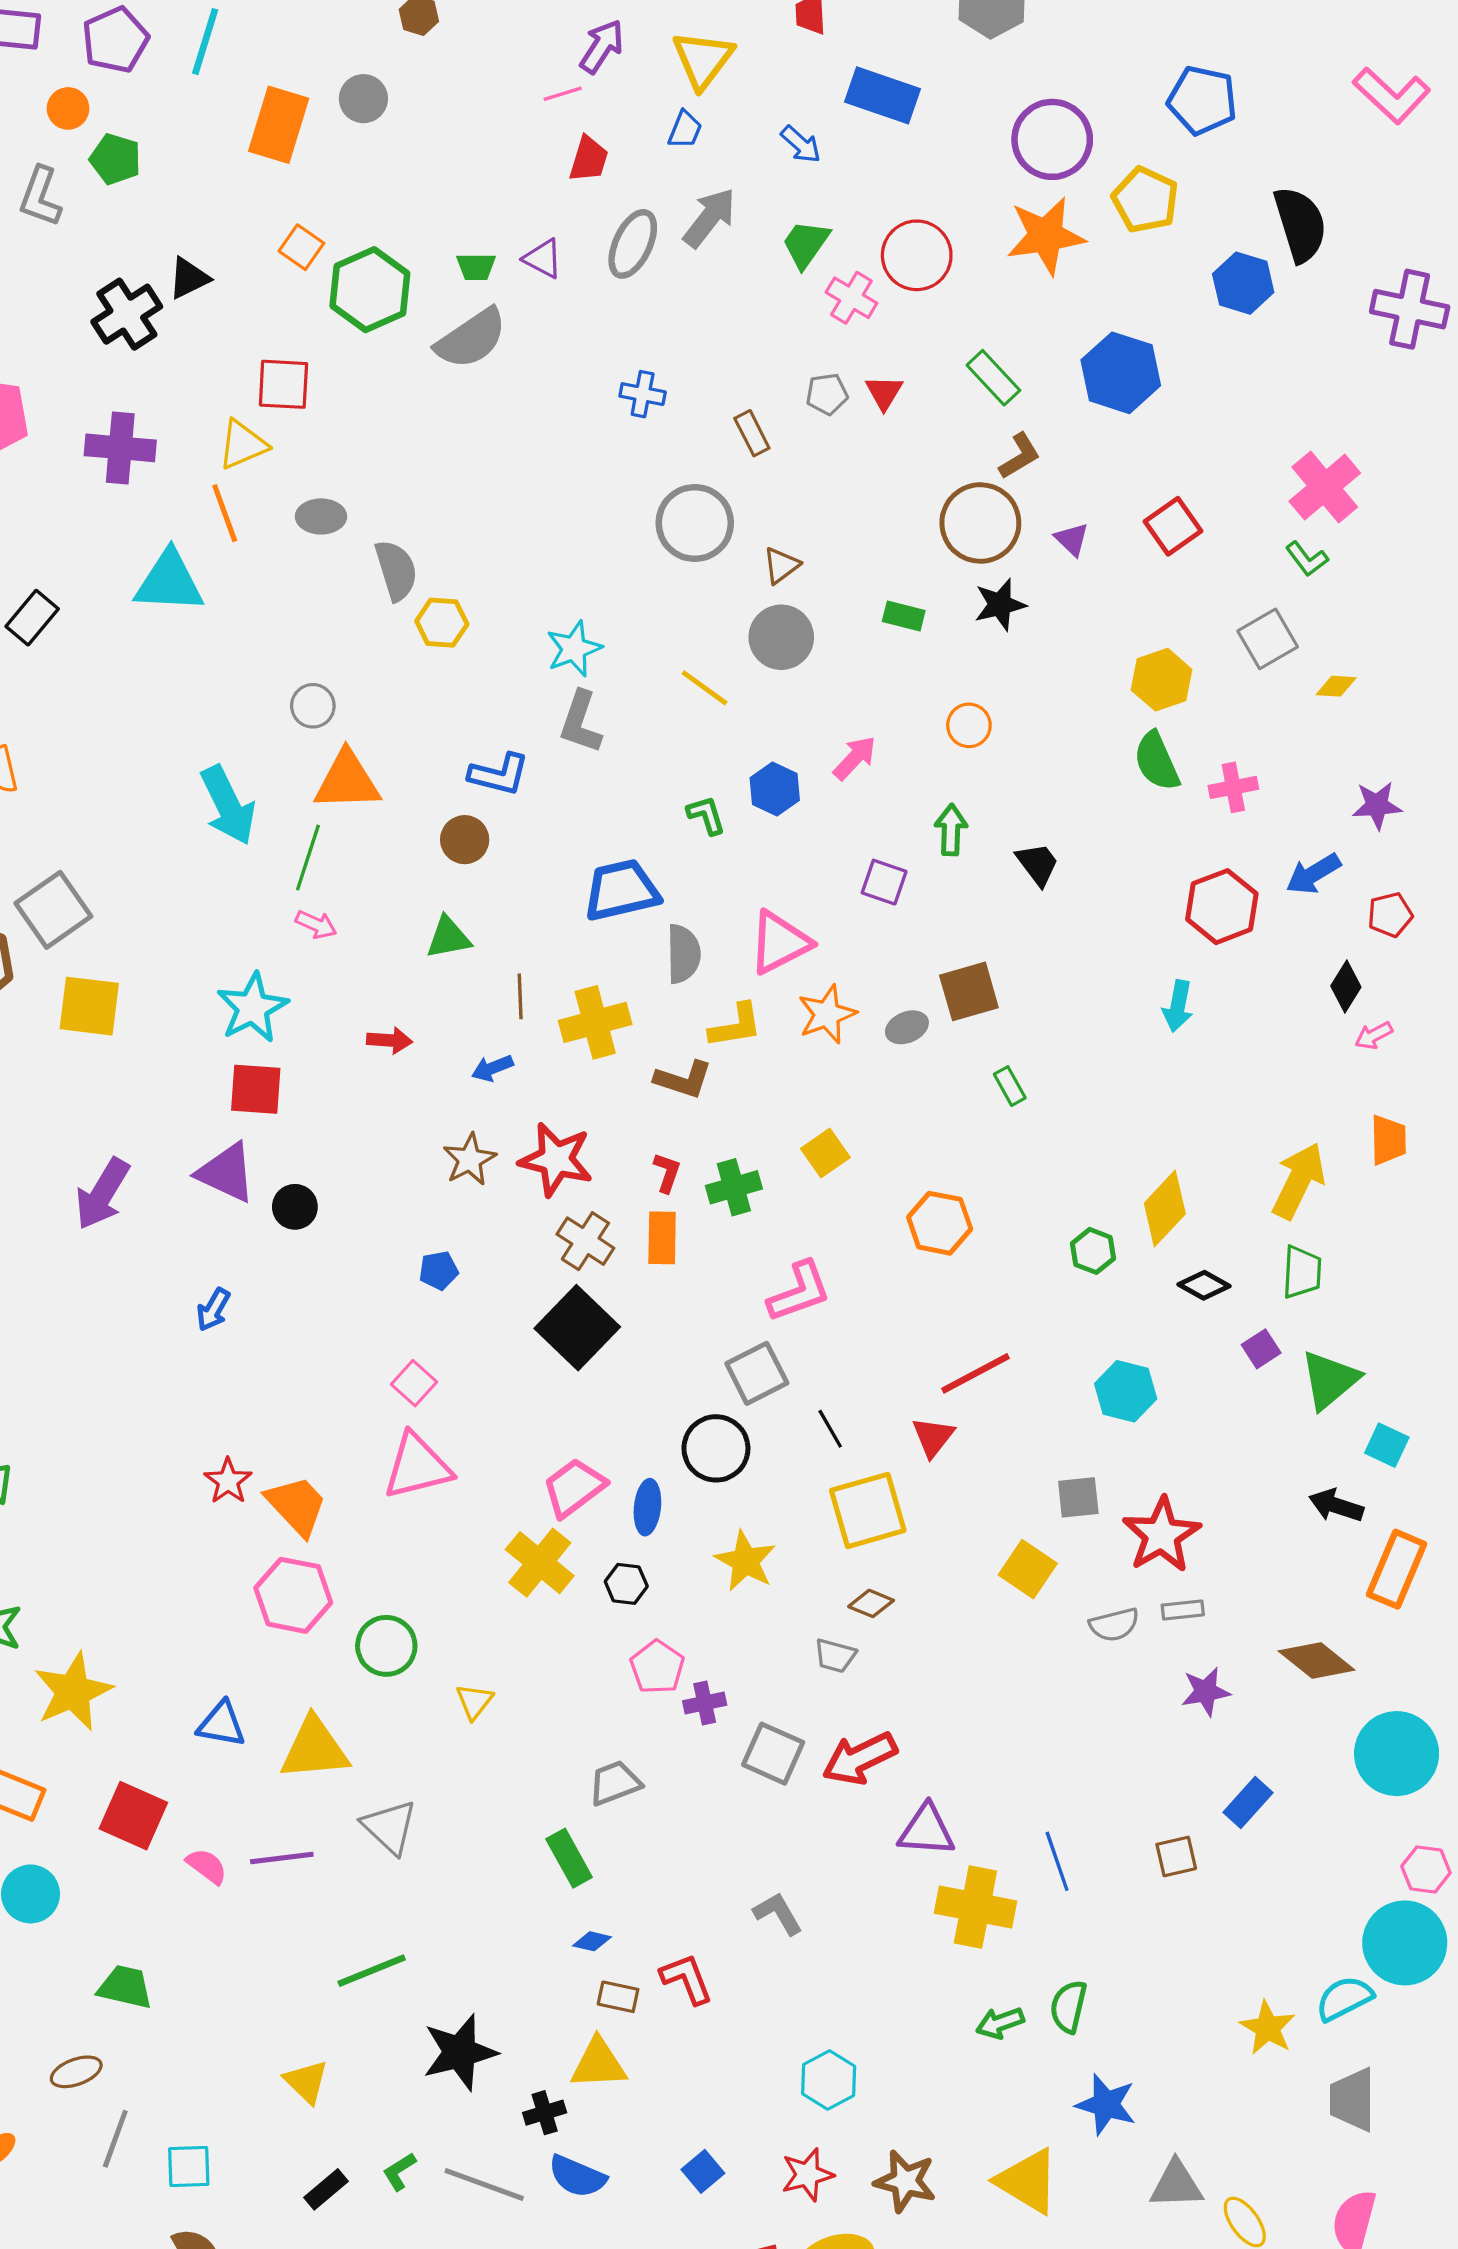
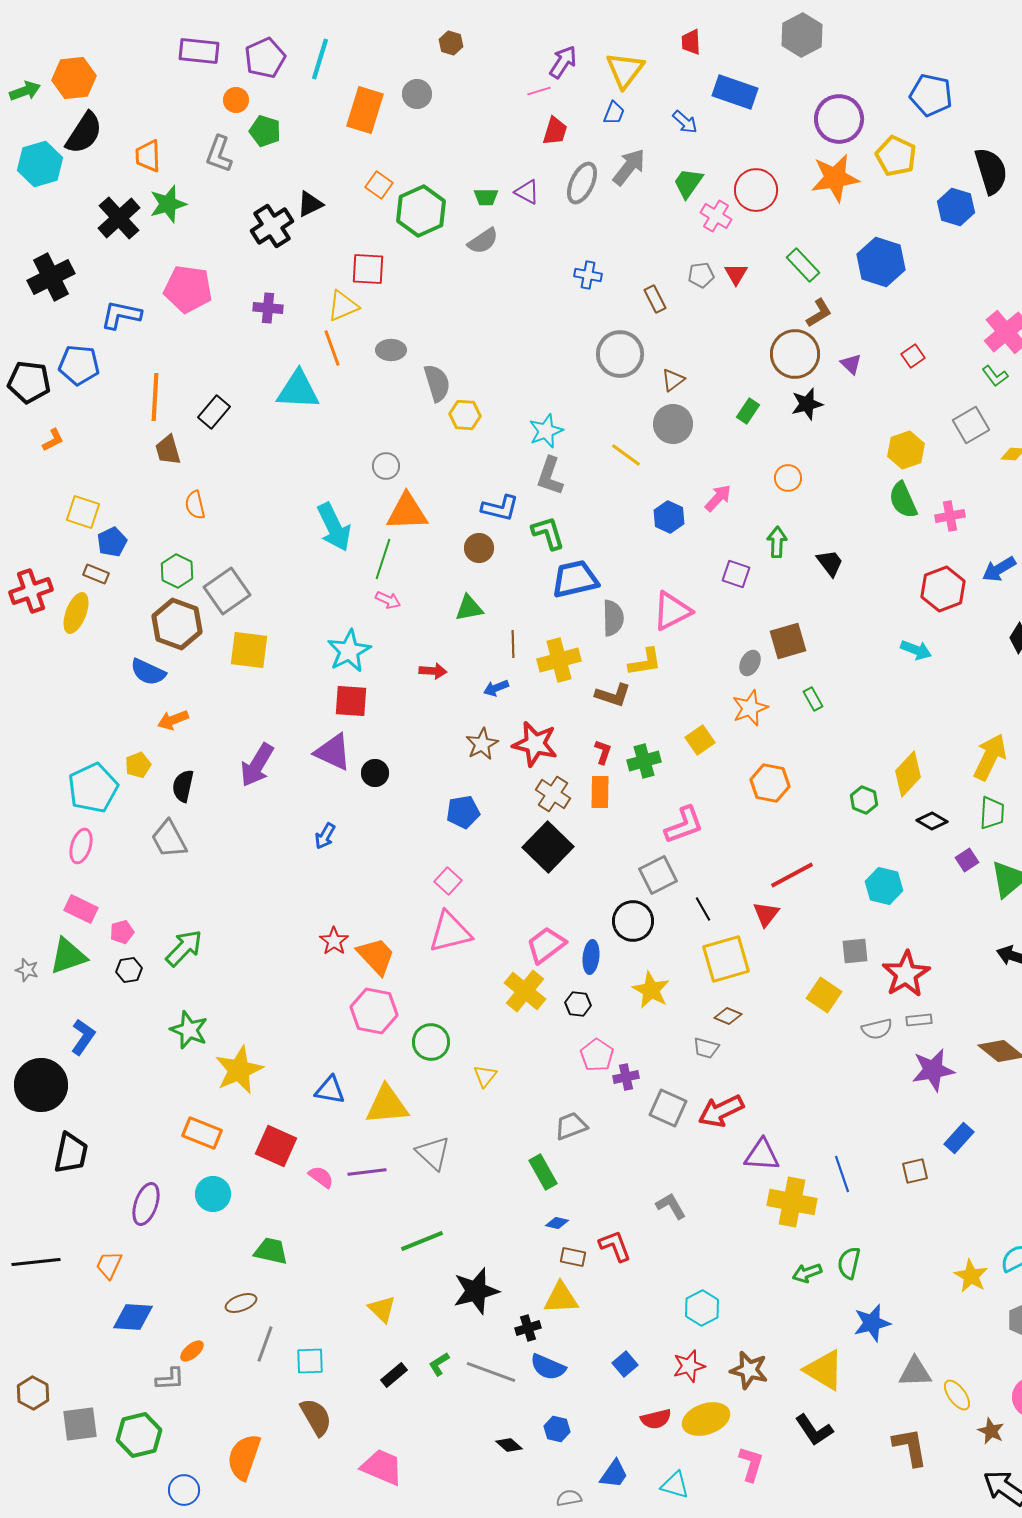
gray semicircle: (471, 339) -> (483, 241), size x0.7
purple cross: (120, 448) -> (268, 308), size x0.7
red square: (1173, 526) -> (913, 356), size x0.7
green rectangle: (904, 616) -> (748, 411), turned -70
green L-shape: (706, 815) -> (548, 533), moved, size x1.4
cyan arrow: (1178, 1006) -> (916, 650), turned -80
orange star: (827, 1014) -> (750, 708), moved
gray ellipse: (907, 1027) -> (750, 663), turned -40
blue pentagon: (439, 1270) -> (463, 812), size x1.4
purple star: (1206, 1692) -> (933, 1070), size x1.4
blue star: (1106, 2104) -> (872, 1323), turned -30

